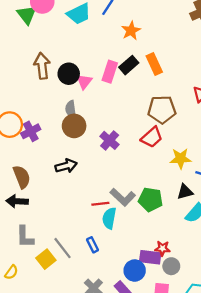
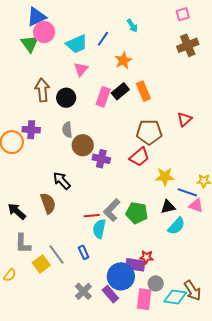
pink triangle: (84, 82) -> (81, 69), moved
brown circle: (74, 126) -> (83, 145), moved
purple cross: (31, 131) -> (31, 130), moved, turned 30
purple cross: (110, 140) -> (101, 159), turned -30
black arrow: (66, 166) -> (62, 181), turned -120
brown semicircle: (22, 177) -> (48, 203), moved
gray L-shape: (123, 197) -> (112, 210), turned 90
black arrow: (17, 201) -> (17, 211), turned 36
gray circle: (171, 266) -> (156, 283), moved
blue circle: (135, 271) -> (121, 276), size x1.4

